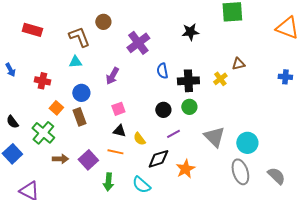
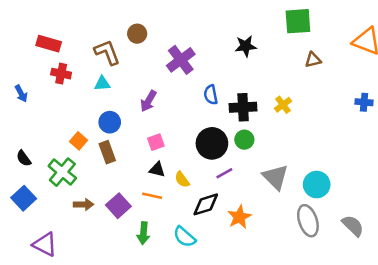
brown triangle: (238, 64) -> (313, 60), moved
red cross: (42, 81) -> (61, 74), moved
black circle: (163, 110) -> (212, 143), size x1.6

